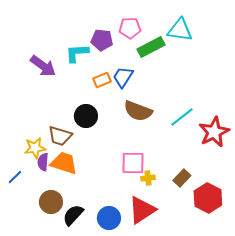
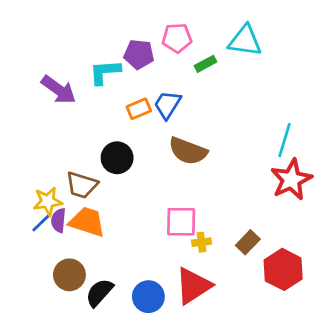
green rectangle: (151, 47) -> (206, 64), size x0.6
cyan line: (182, 117) -> (285, 140), moved, turned -35
blue line: (15, 177) -> (41, 223), moved

